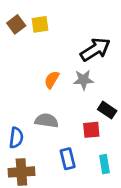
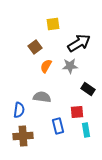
brown square: (16, 24) -> (35, 47), moved
yellow square: (40, 24) -> (53, 24), moved
red square: (91, 130) -> (77, 112), moved

